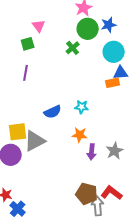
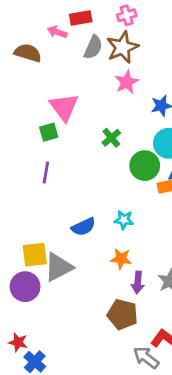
pink triangle: (39, 26) -> (64, 107), size x1.6
green circle: (88, 29) -> (145, 166), moved
brown pentagon: (87, 194) -> (122, 314), moved
gray arrow: (98, 206) -> (146, 358), turned -48

